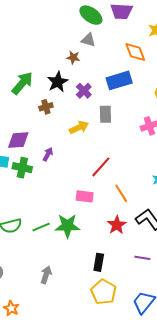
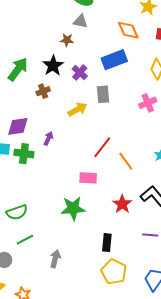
orange line: (121, 193) -> (126, 161), moved
green line: (41, 227) -> (25, 240), moved

